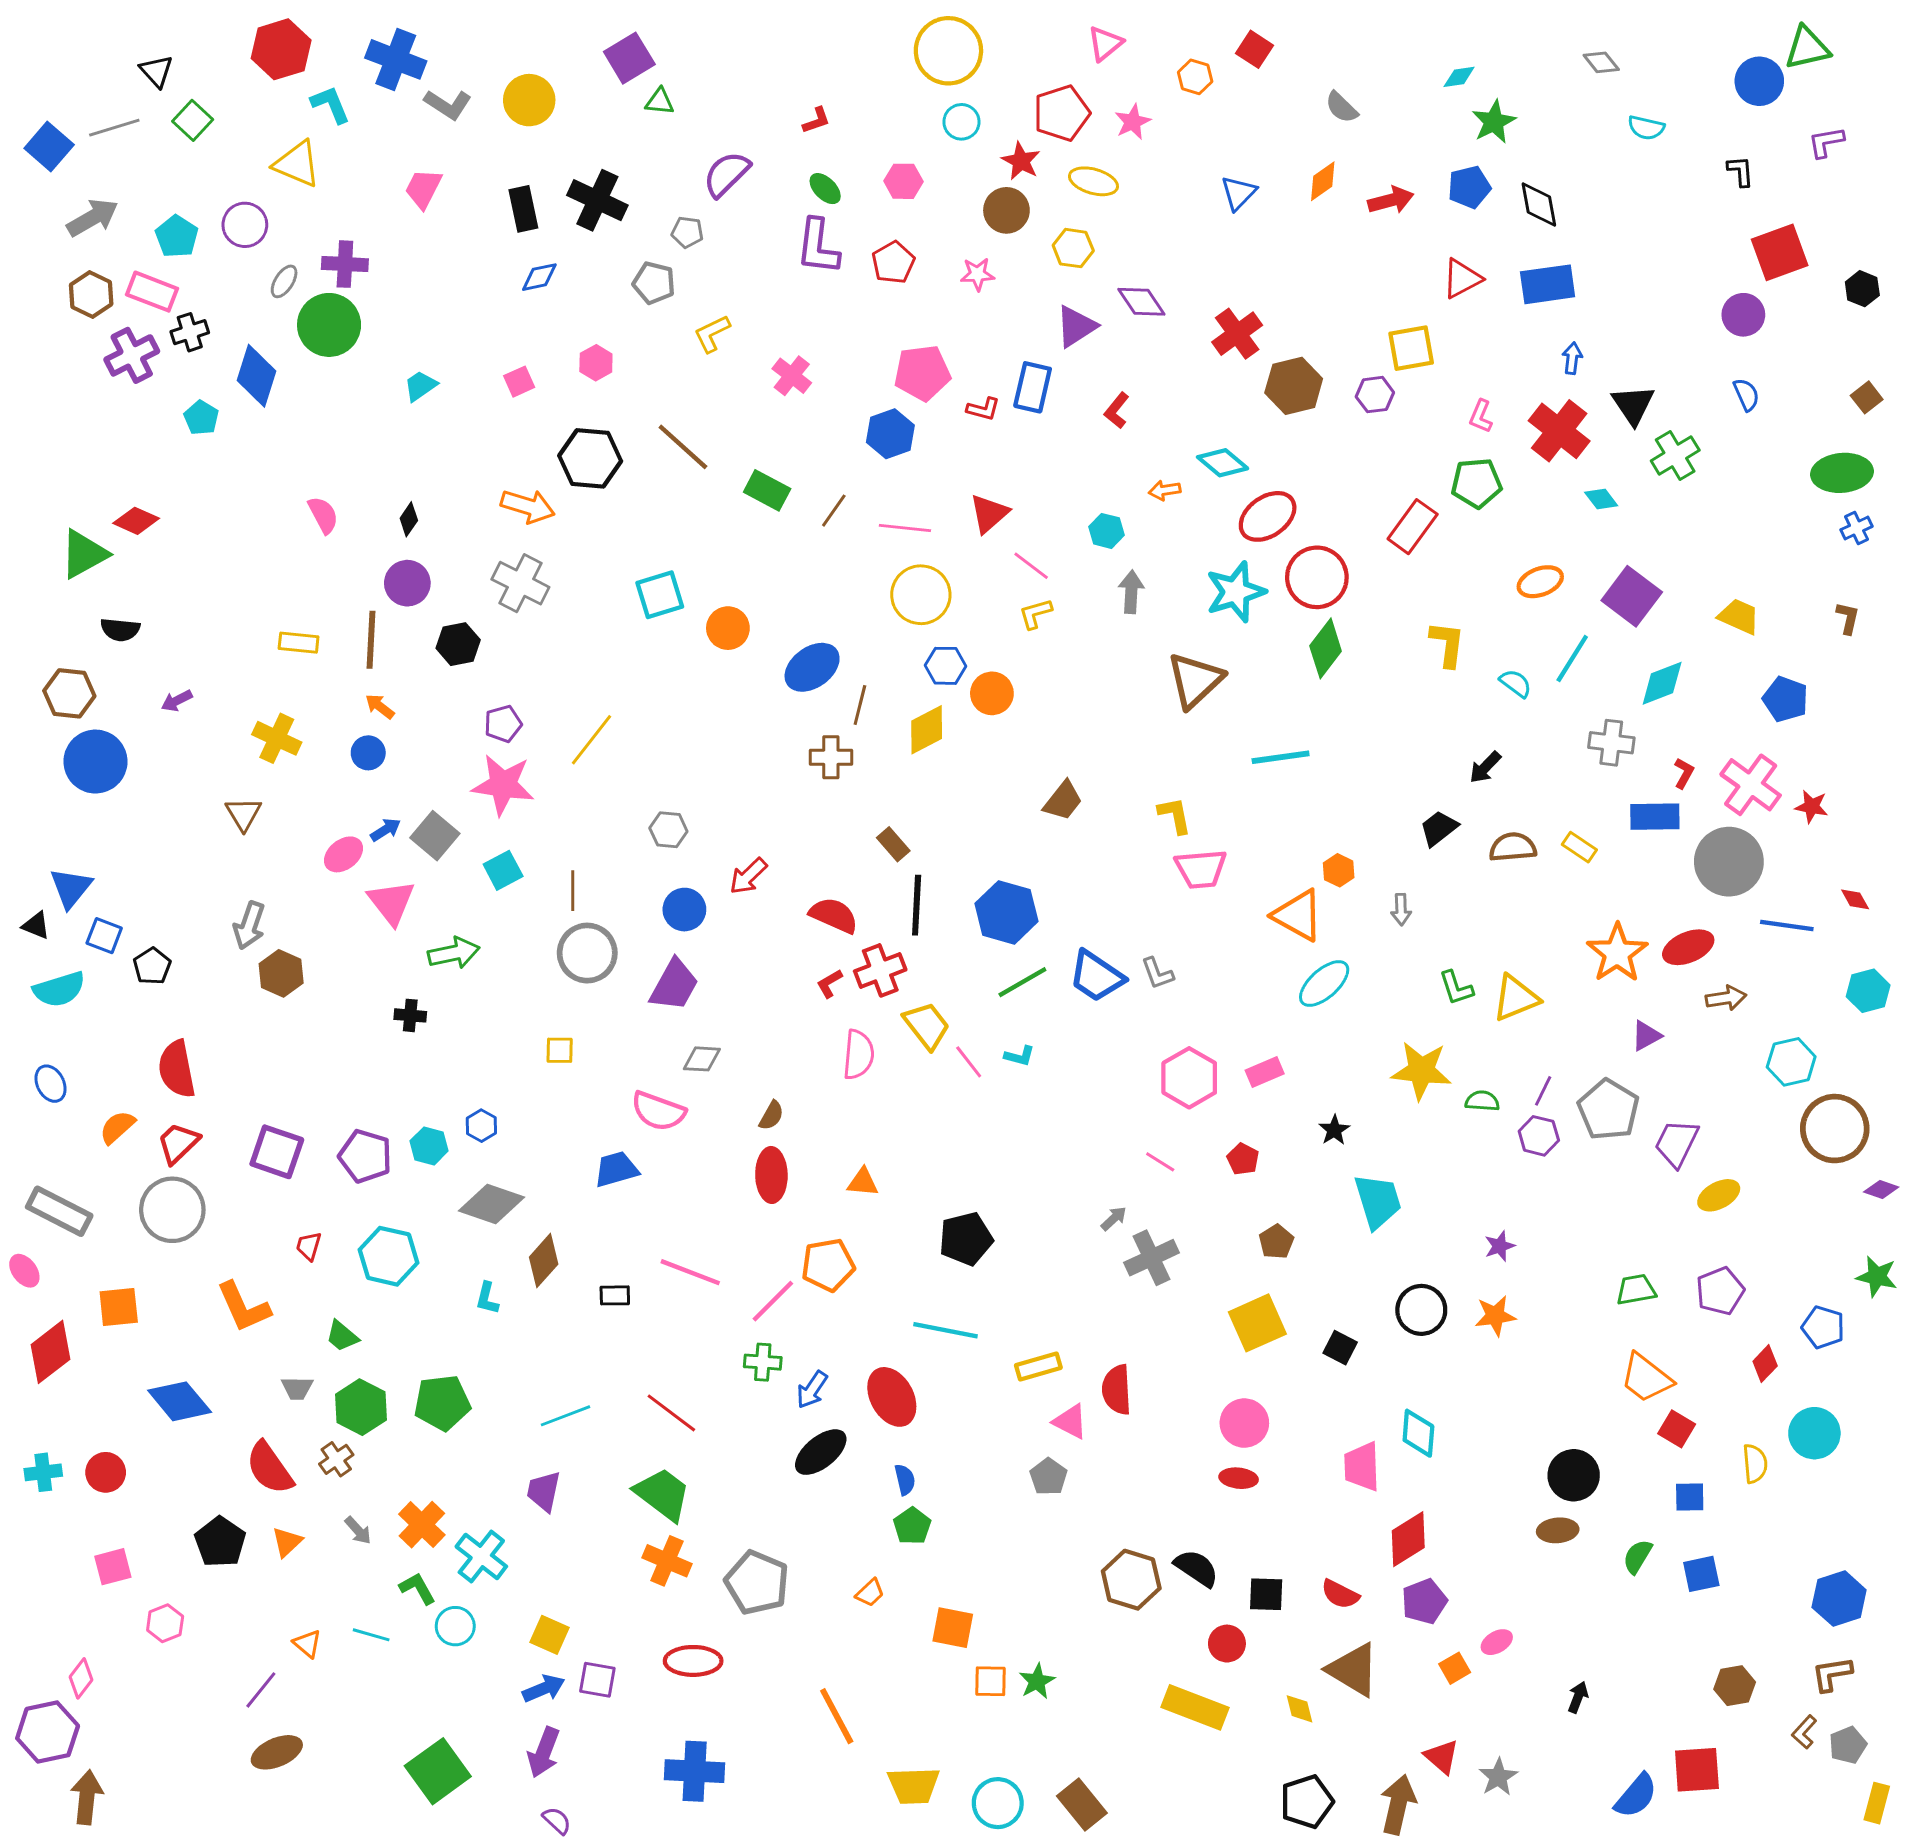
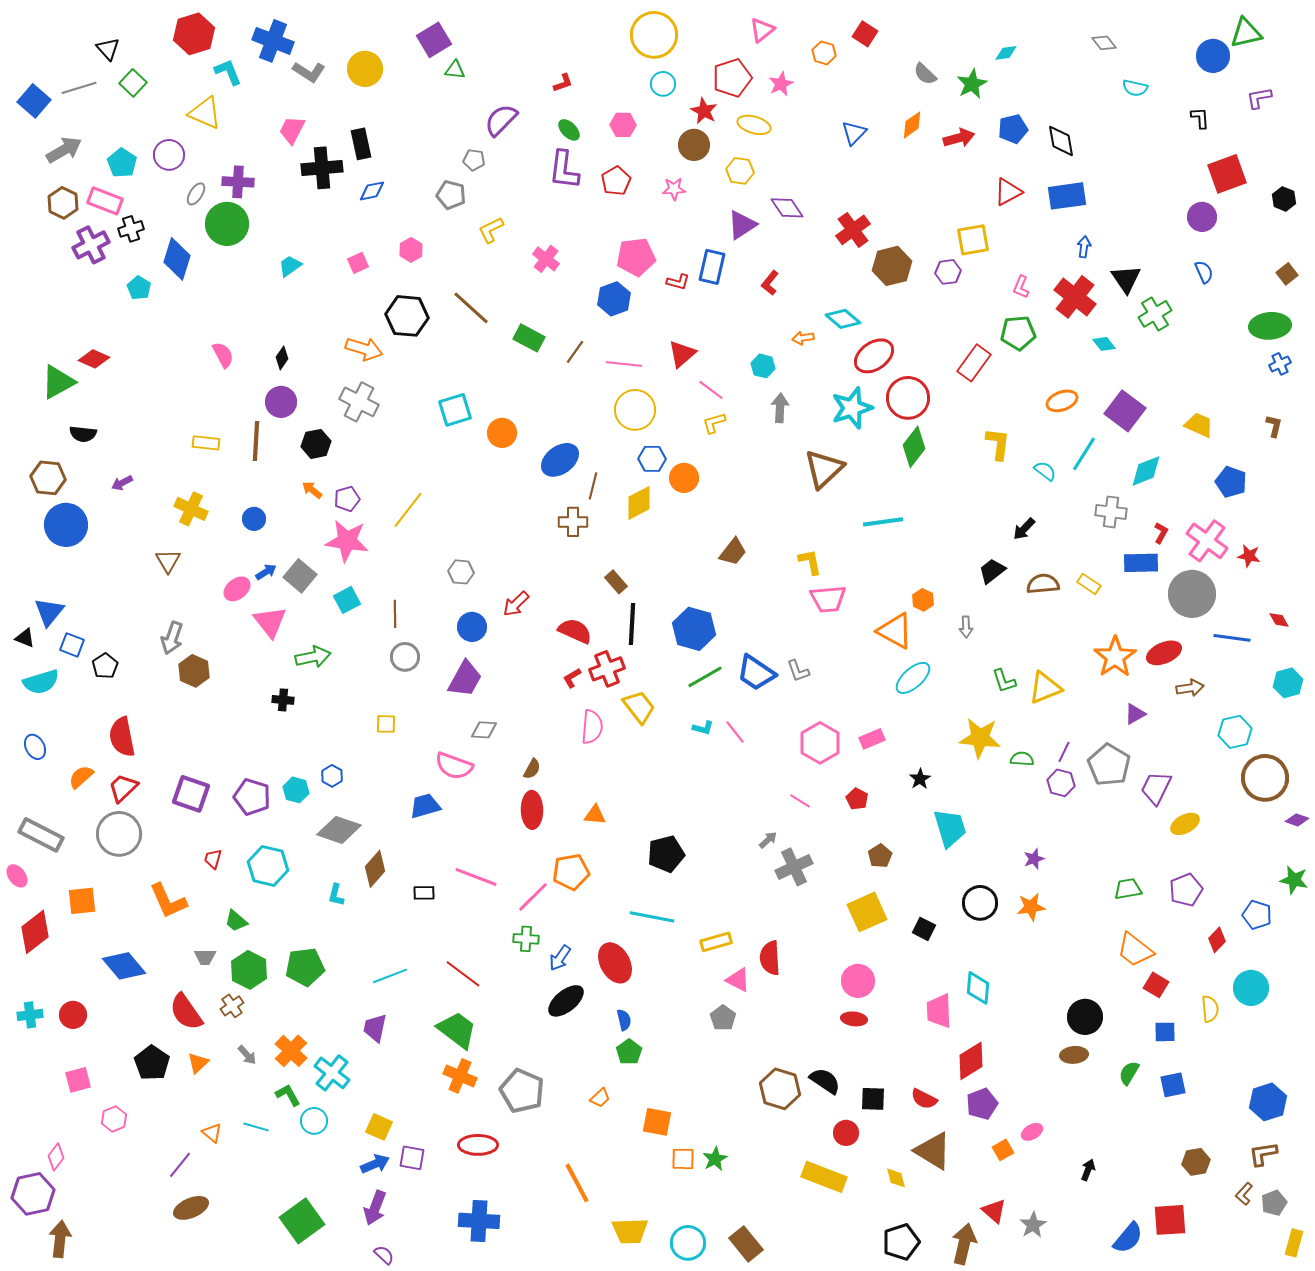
green star: (1494, 122) -> (972, 84), moved
black cross: (597, 200) -> (322, 168), moved, turned -30
orange arrow: (380, 706) -> (312, 490), moved
gray circle: (587, 953) -> (405, 657), size x0.7
pink line: (969, 1062) -> (735, 732), moved

